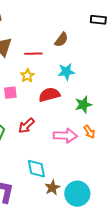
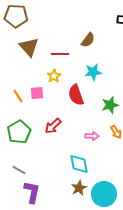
red semicircle: (49, 95) -> (76, 95), turned -95
pink arrow: (65, 136) -> (92, 136), size x0.6
cyan diamond: (36, 169) -> (79, 164), moved

